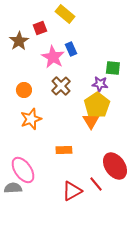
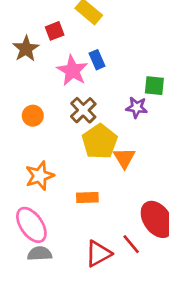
yellow pentagon: (97, 105) -> (100, 142), moved
orange star: (31, 119) -> (40, 176), moved
gray semicircle: (13, 188) -> (40, 254), moved

